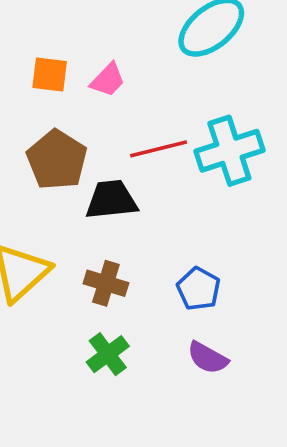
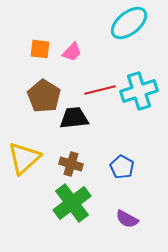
green cross: (108, 354) -> (72, 203), size x1.6
purple semicircle: (208, 358) -> (127, 219), moved

